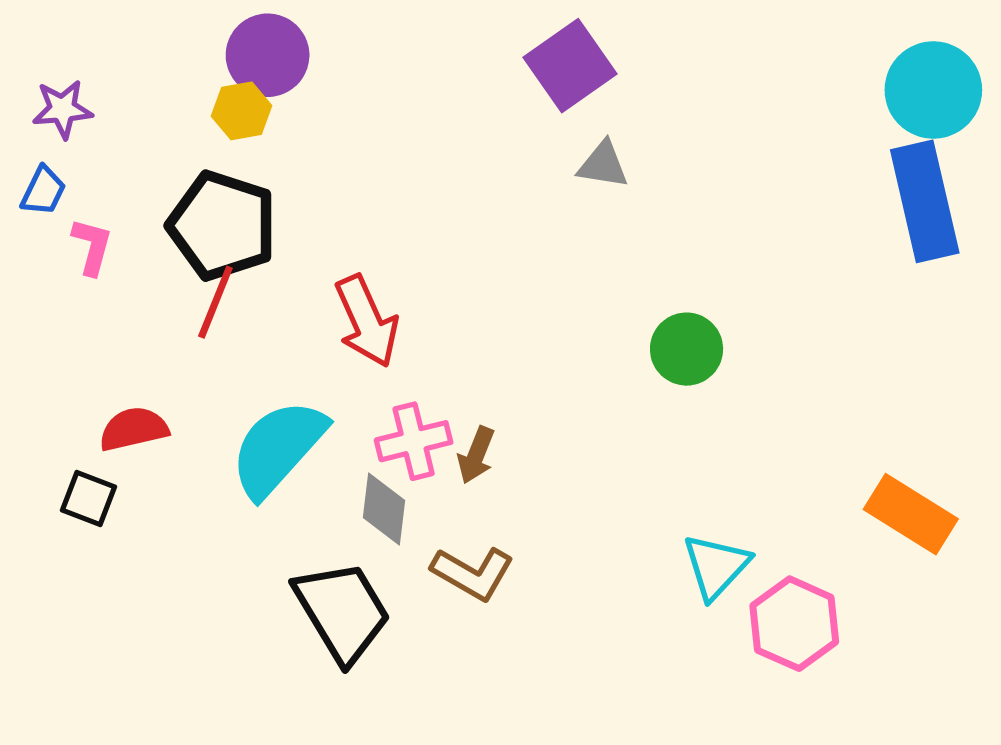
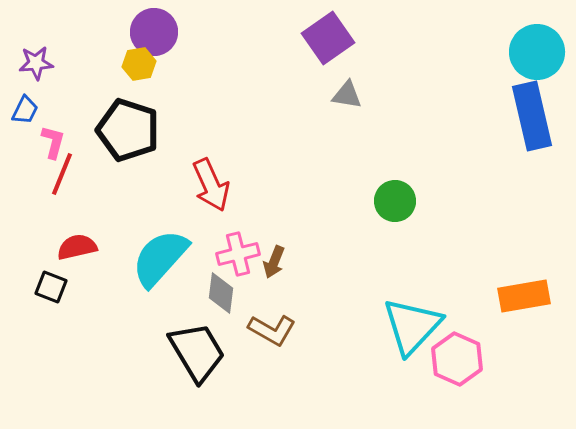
red line: (215, 302) -> (62, 174), moved
orange rectangle: (911, 514) -> (524, 296), turned -42
cyan triangle: (716, 566) -> (412, 326), size x1.5

